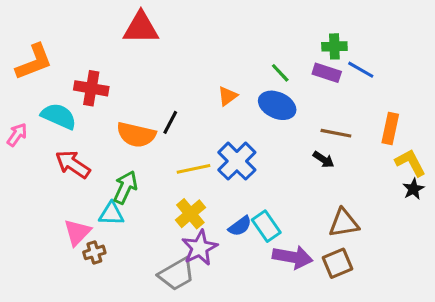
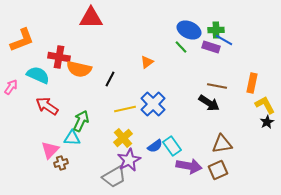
blue line: (361, 70) -> (224, 40), moved
blue ellipse: (277, 105) -> (189, 30), moved
orange semicircle: (136, 135) -> (79, 69), moved
black arrow: (324, 160) -> (209, 103), size x1.5

